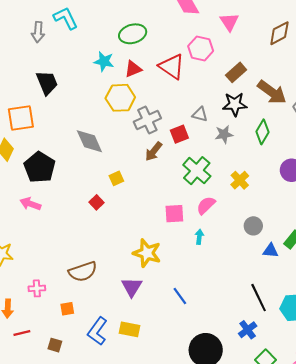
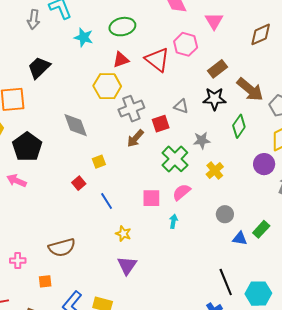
cyan star: (104, 61) -> (84, 37), moved
black trapezoid: (47, 83) -> (39, 68), turned -115
gray star: (224, 134) -> (202, 140), moved
yellow star: (147, 253) -> (123, 234), size x0.6
purple triangle: (132, 287) -> (127, 265), moved
blue line: (180, 296) -> (107, 201), moved

